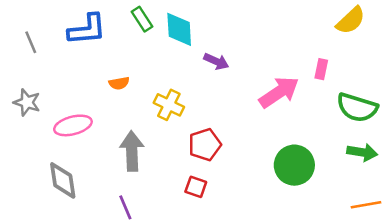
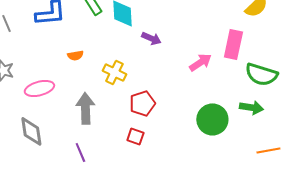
pink rectangle: (321, 69) -> (233, 44), size x1.8
pink arrow: (279, 92) -> (200, 62), size x0.7
green arrow: (362, 152) -> (251, 107), moved

